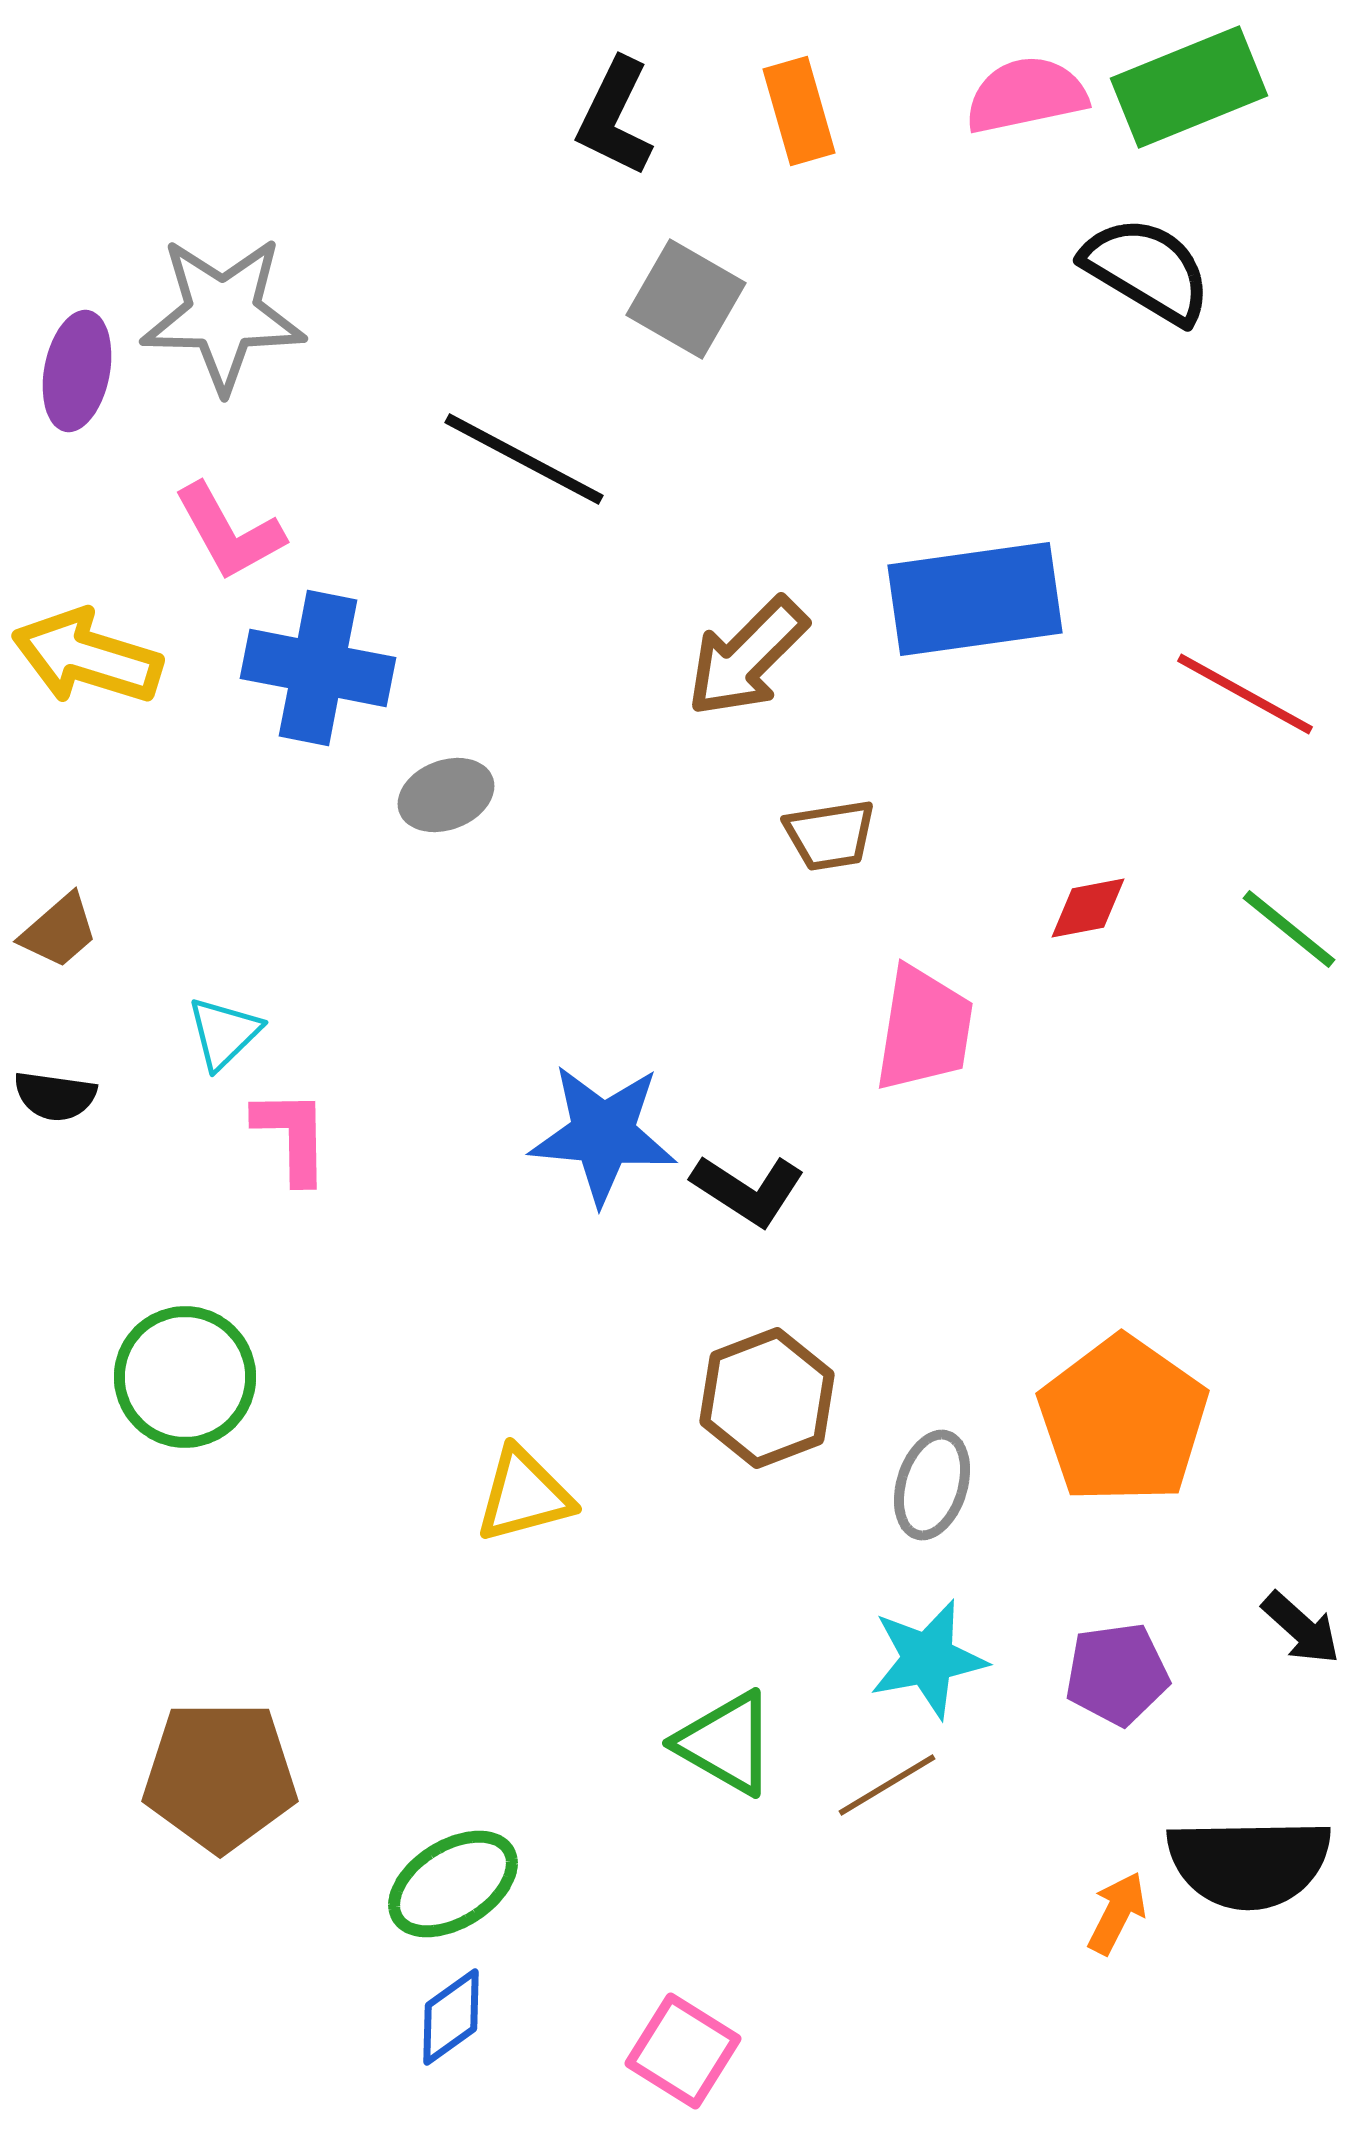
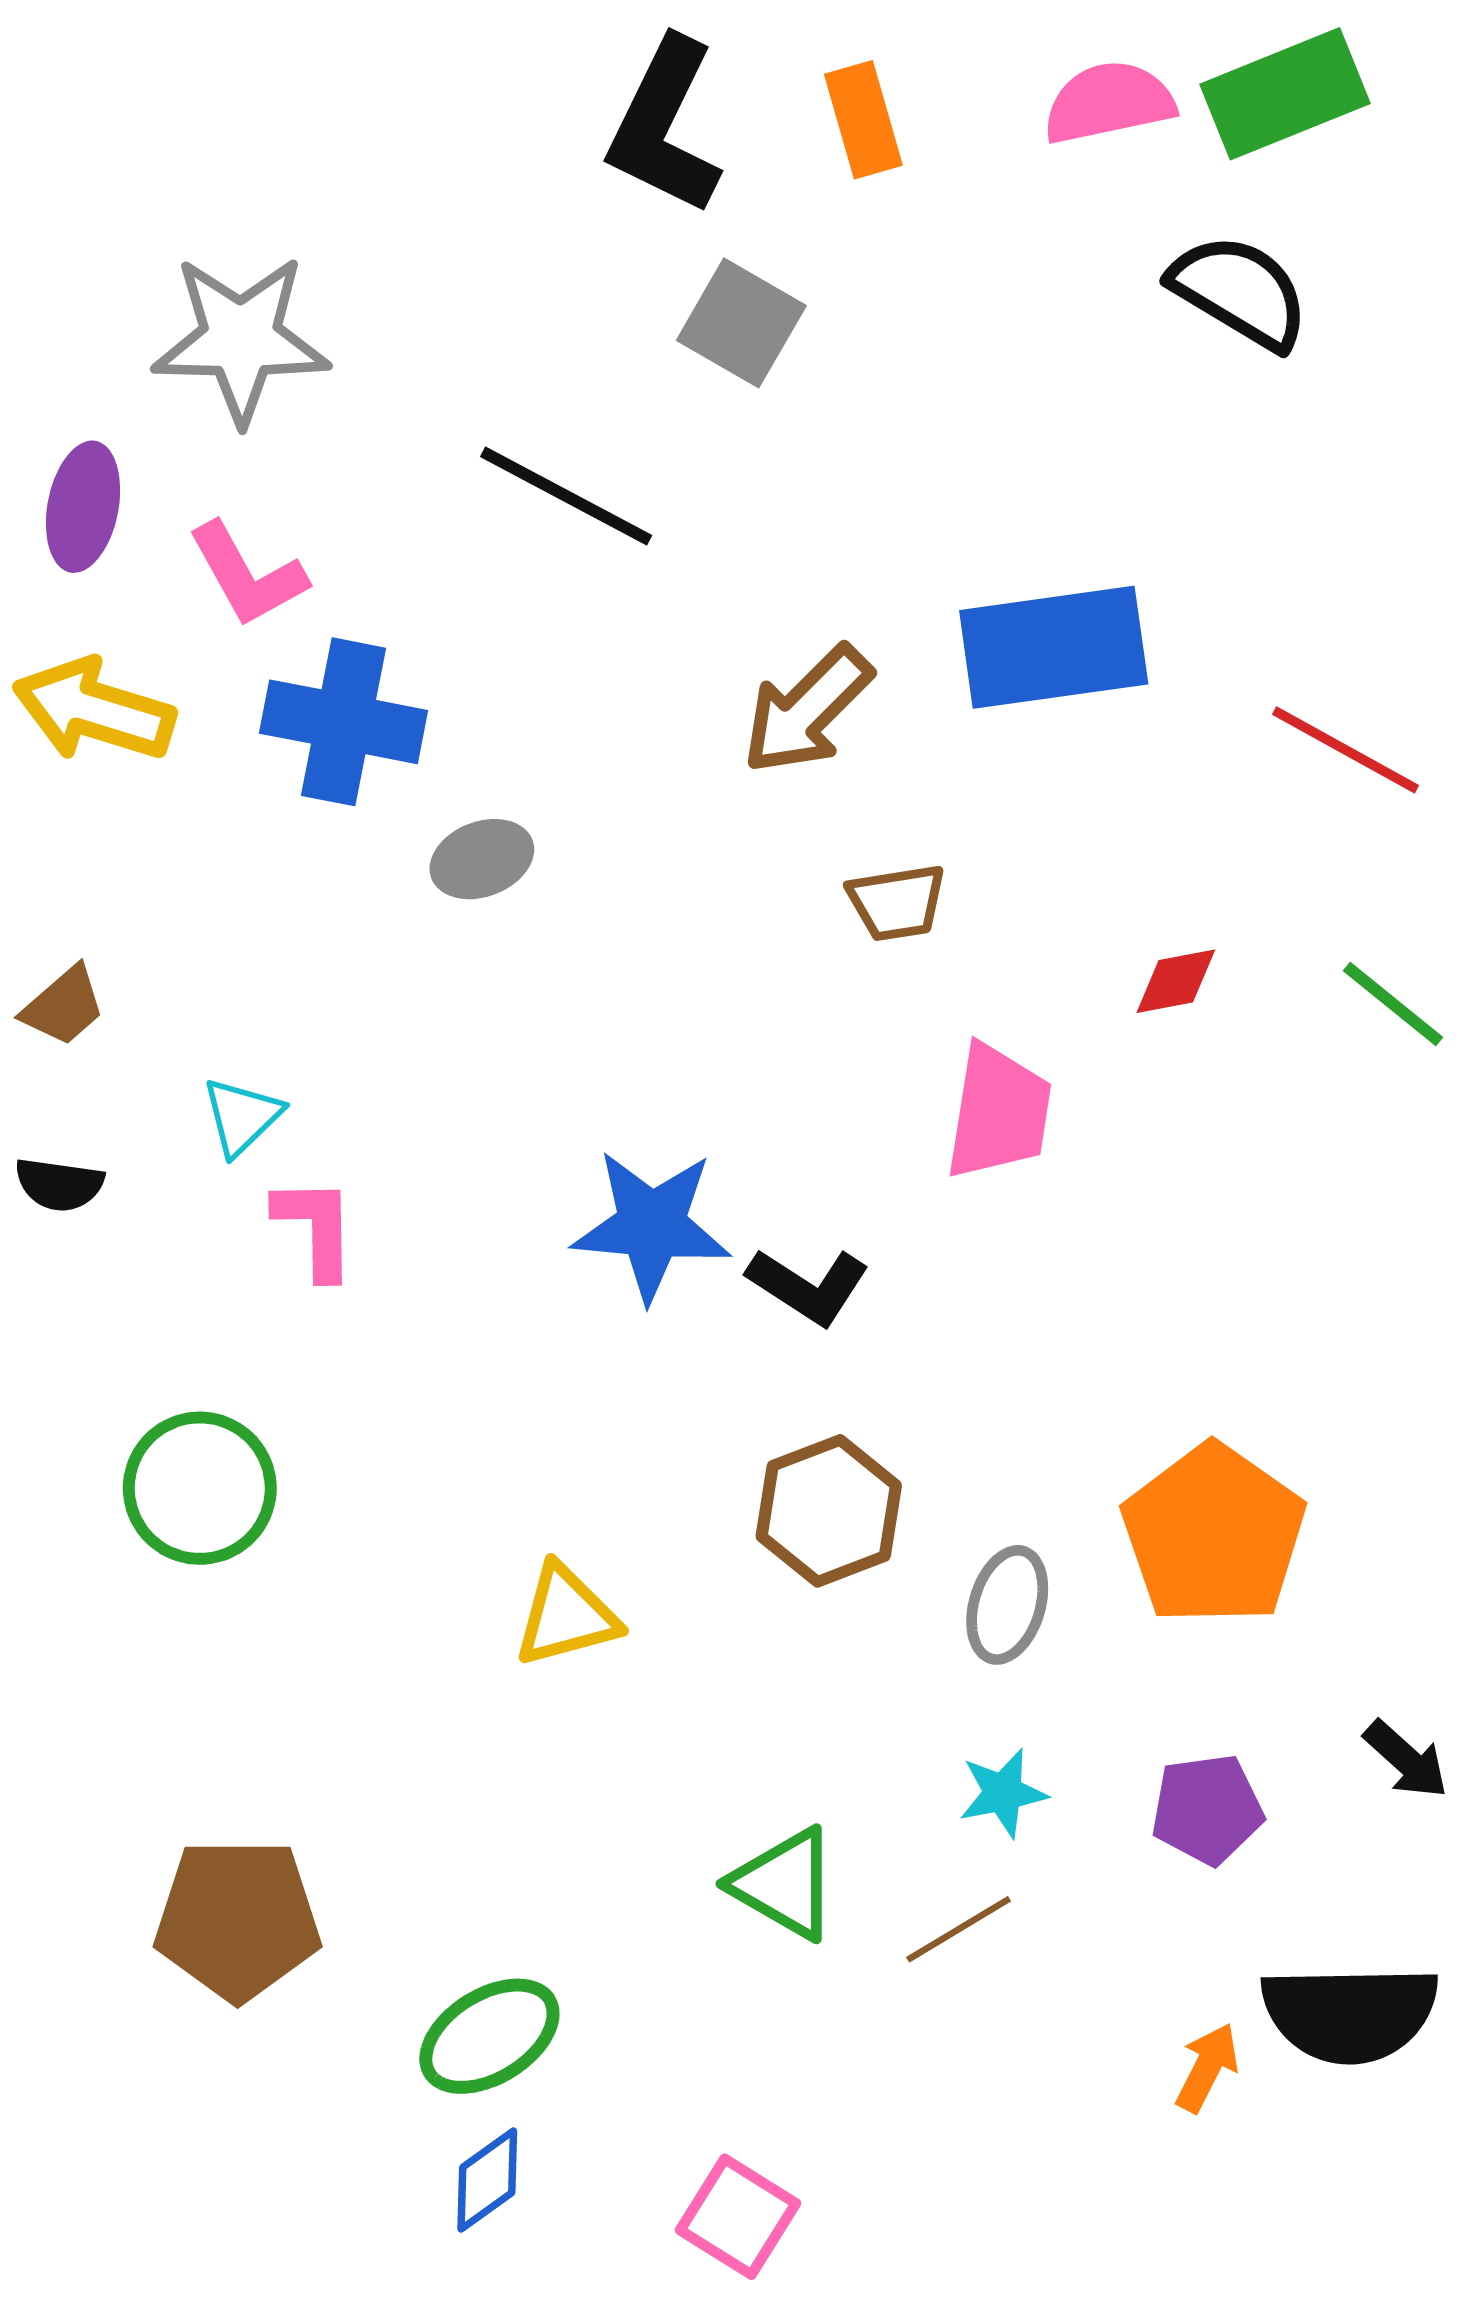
black L-shape: (615, 117) -> (665, 126), size x1.4
purple ellipse: (77, 371) -> (83, 507), moved
cyan star: (928, 1659) -> (1003, 1793), size x0.7

